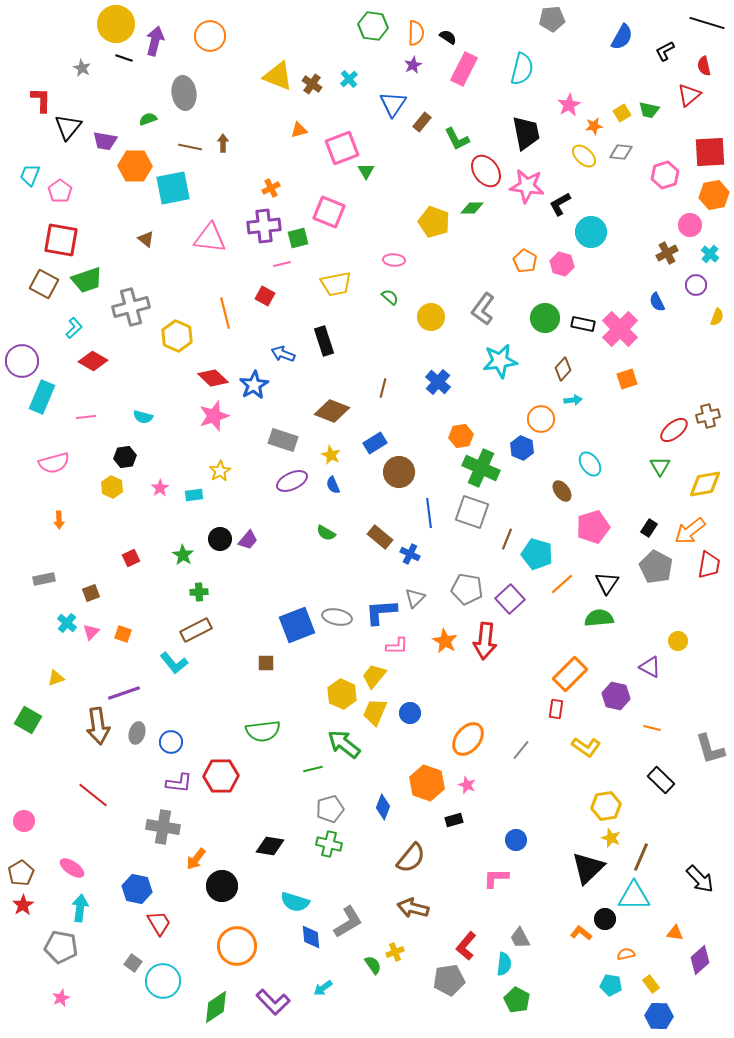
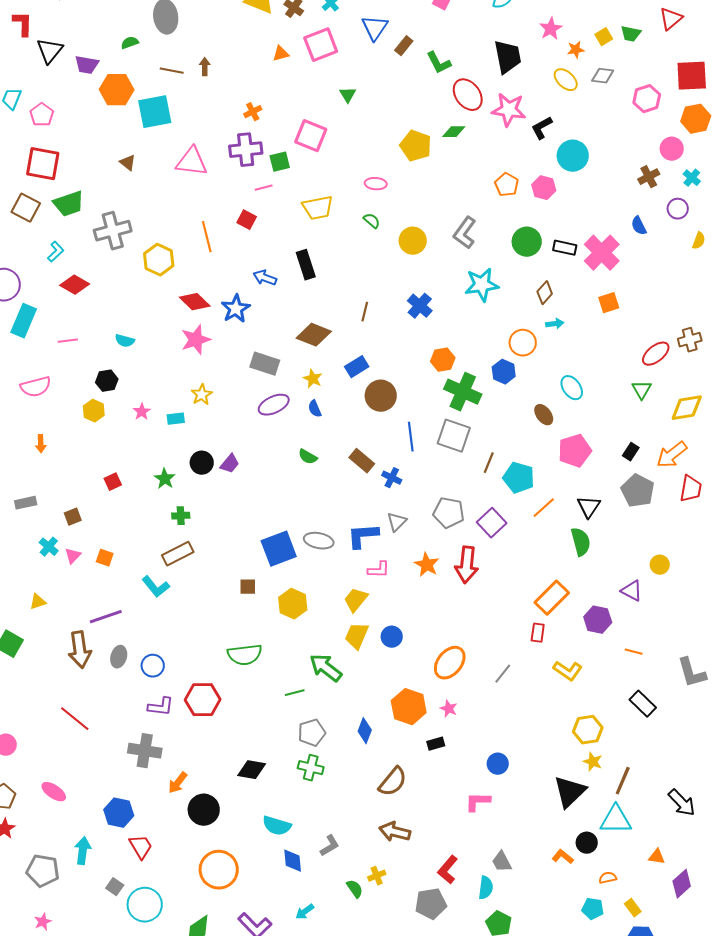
pink square: (342, 148) -> (321, 45), moved
green semicircle: (599, 618) -> (581, 542), turned 80
yellow hexagon: (342, 694) -> (293, 604), moved
cyan arrow: (80, 908) -> (83, 851), moved
gray L-shape: (348, 922) -> (330, 846), size x0.7

